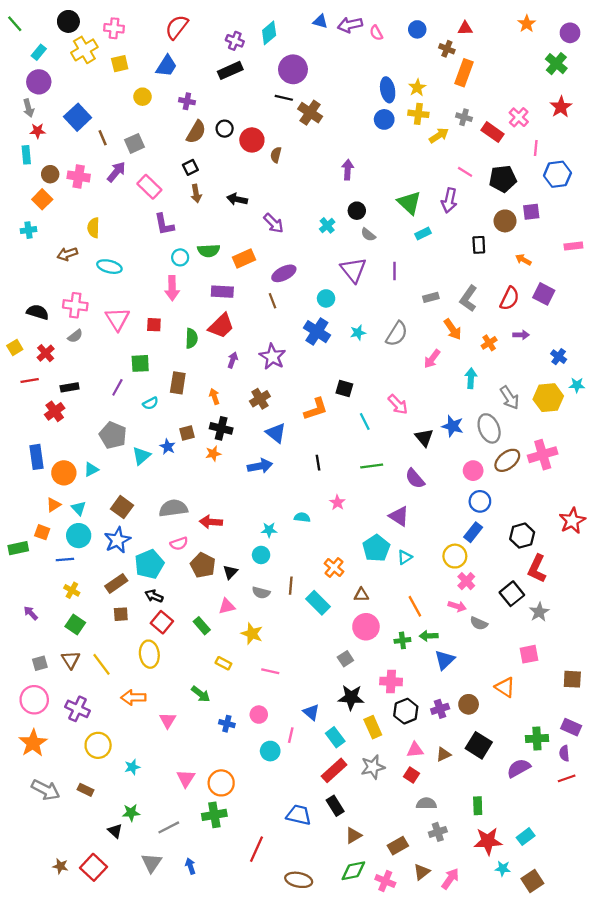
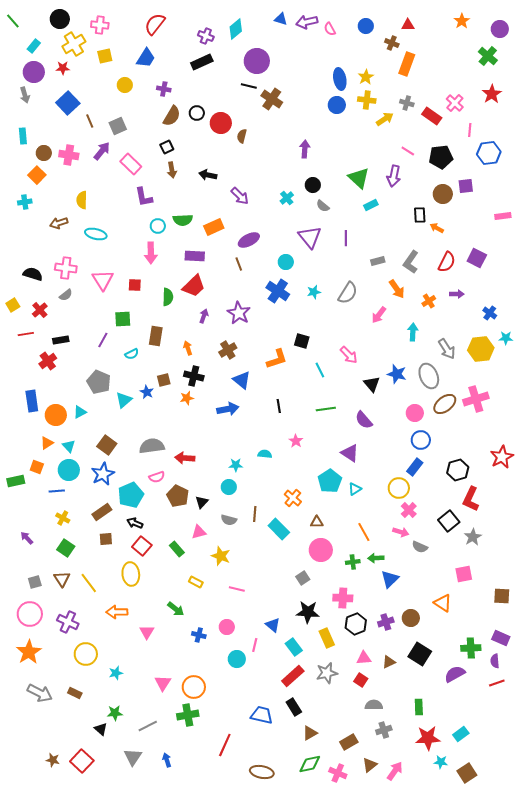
red star: (38, 131) -> (63, 68), moved
orange arrow: (523, 260) -> (437, 228), moved

